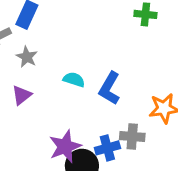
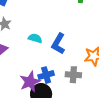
blue cross: (107, 148) -> (46, 75), moved

